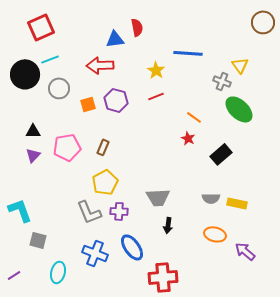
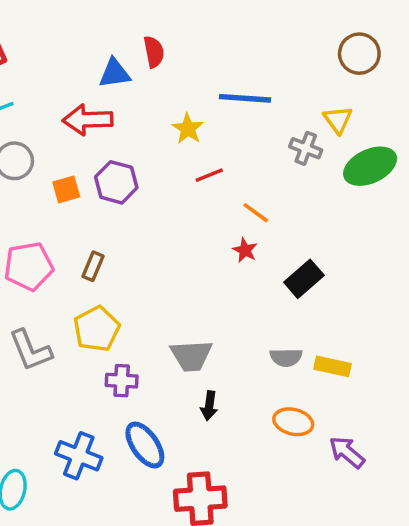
brown circle: (263, 22) -> (359, 54), moved
red line: (156, 96) -> (209, 175), moved
green ellipse: (239, 109) -> (370, 166), moved, turned -68
gray L-shape: (89, 212) -> (30, 350), moved

